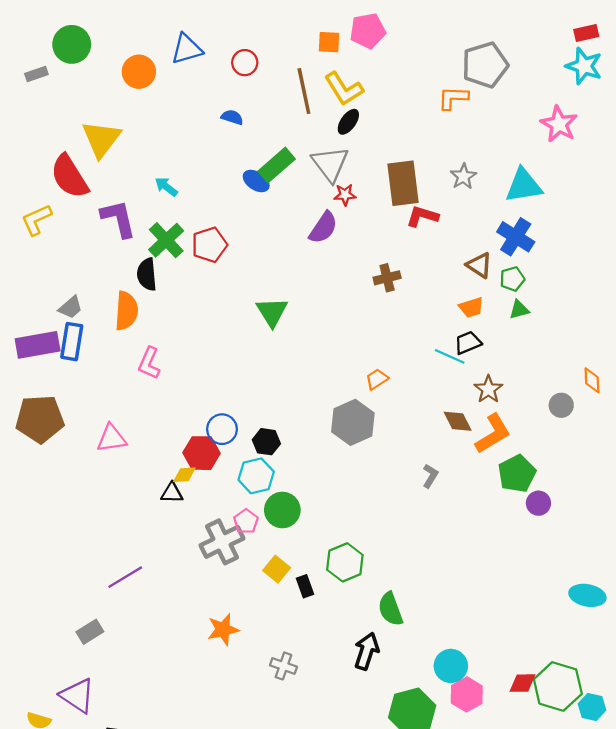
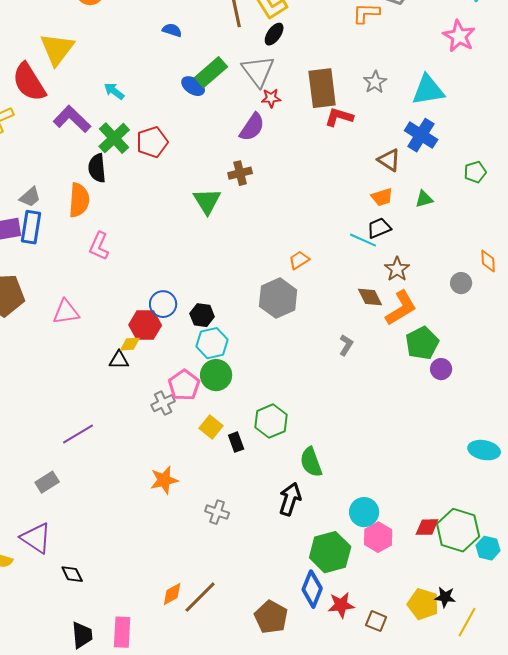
purple L-shape: (118, 219) -> (72, 119), turned -33
brown cross: (387, 278) -> (240, 173), moved
green pentagon: (512, 279) -> (475, 172), moved
cyan hexagon: (256, 476) -> (212, 343), moved
pink pentagon: (246, 521) -> (184, 385), size x1.4
gray cross: (222, 542) -> (163, 403), size x0.6

